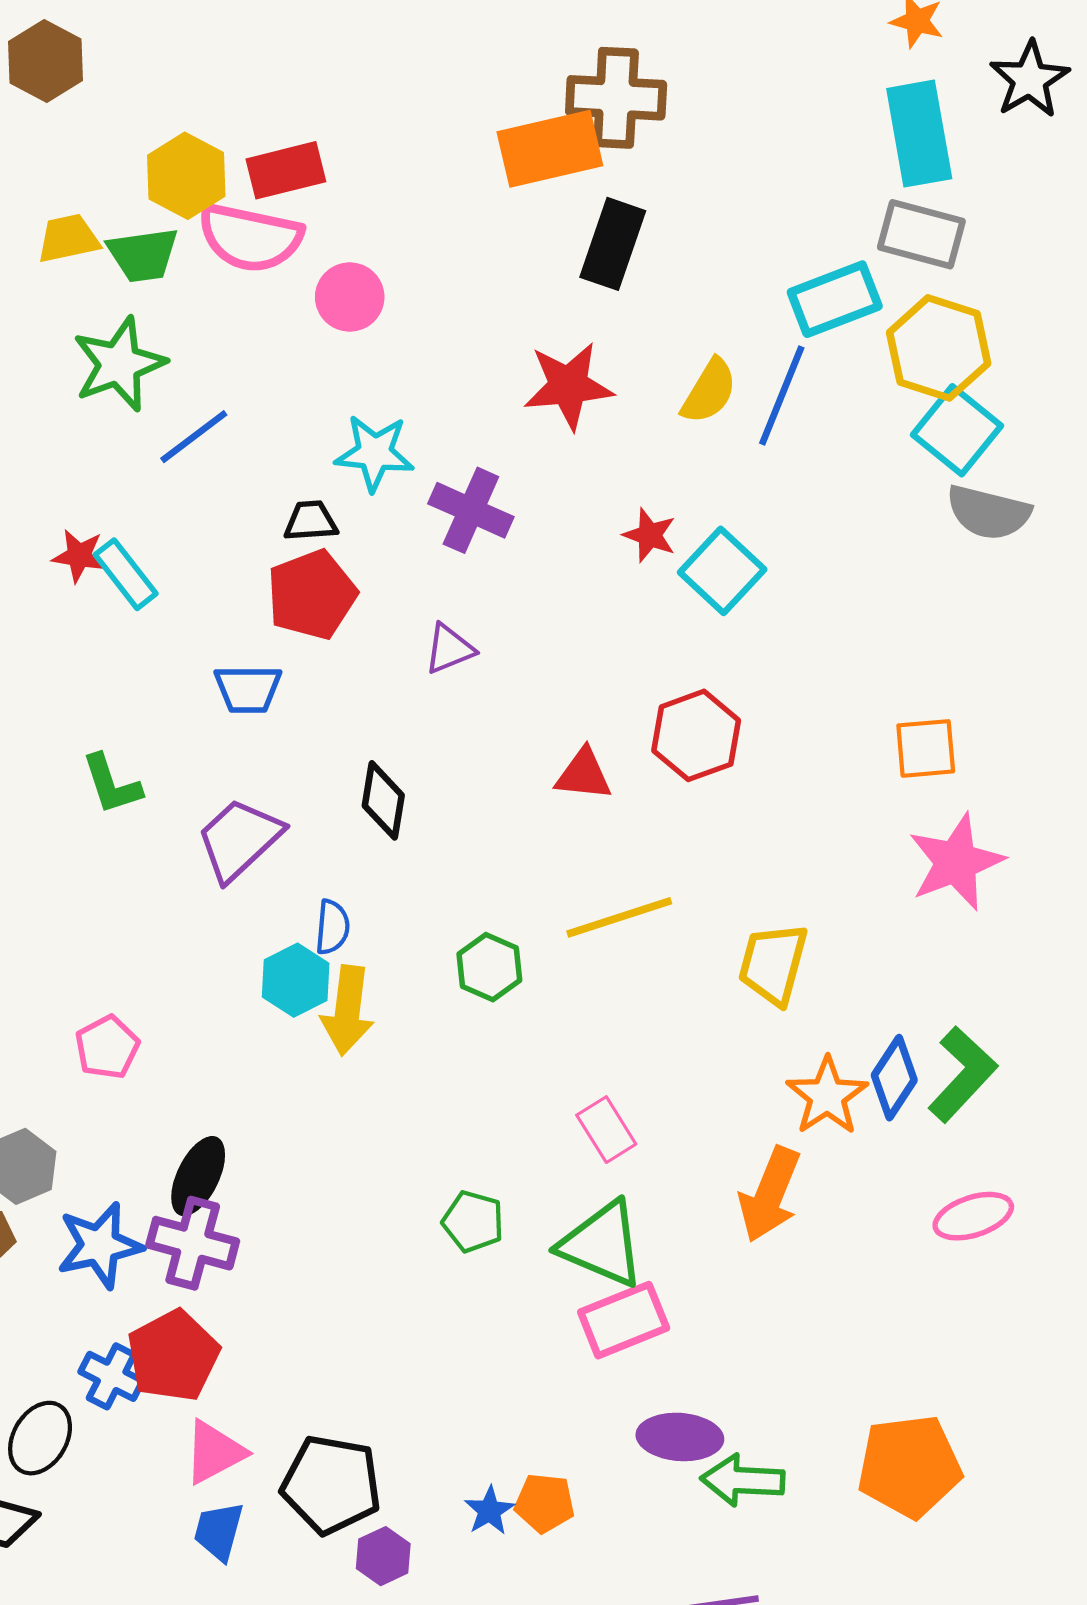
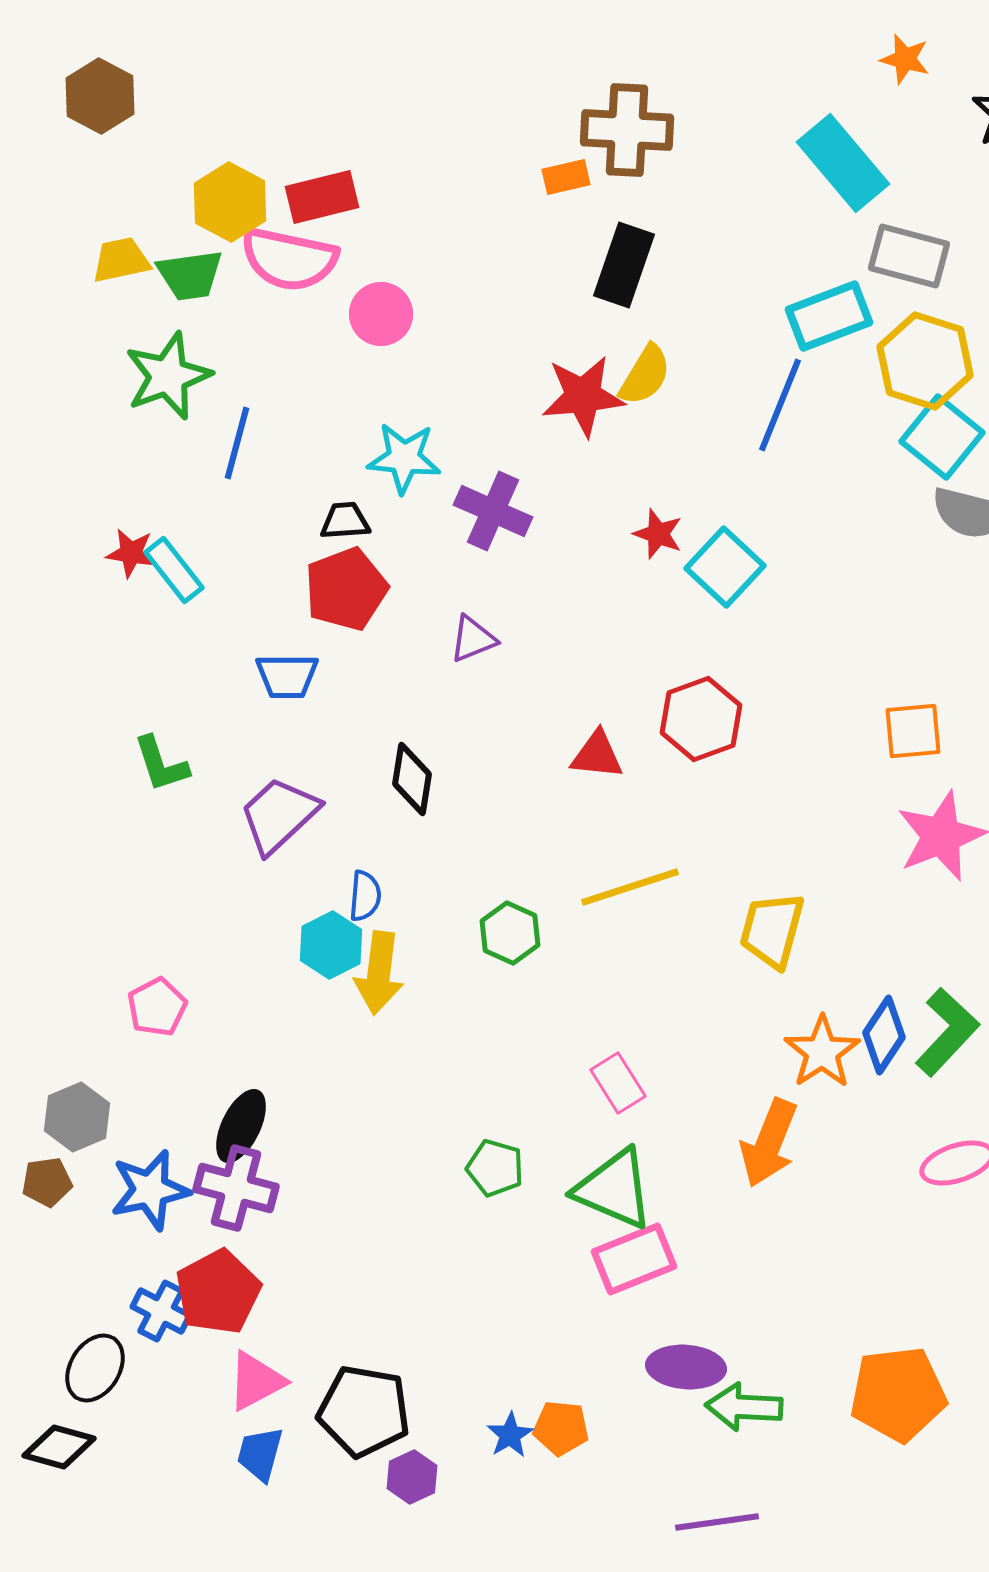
cyan rectangle: (919, 134) -> (843, 163), moved, turned -30
orange rectangle: (550, 149) -> (566, 177), size x0.5
yellow semicircle: (709, 391) -> (645, 375), moved
blue line: (194, 437) -> (237, 443), turned -38

